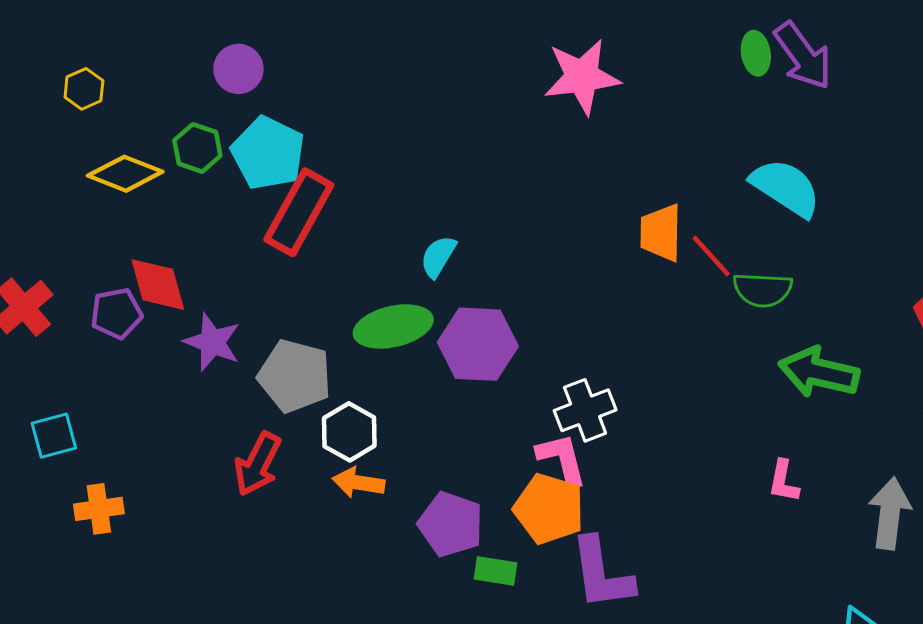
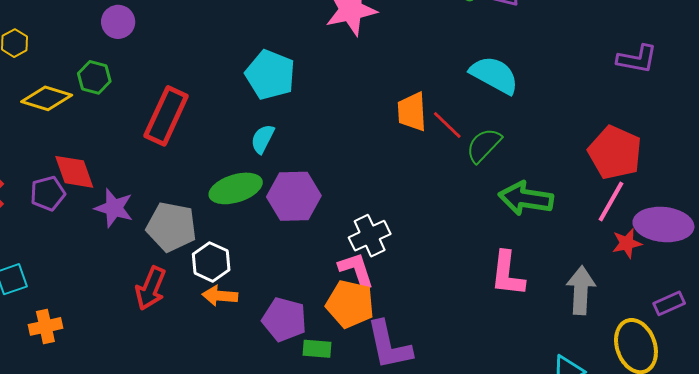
cyan pentagon: (268, 153) -> (270, 75), moved
green semicircle: (763, 290) -> (484, 145), turned 135
pink L-shape: (784, 481) -> (507, 274), size x1.6

